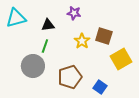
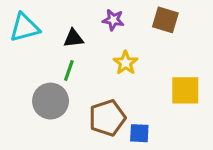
brown square: (104, 36) -> (165, 20), moved
yellow square: (121, 59) -> (185, 90), turned 30
blue square: (100, 87) -> (139, 133), moved, turned -32

